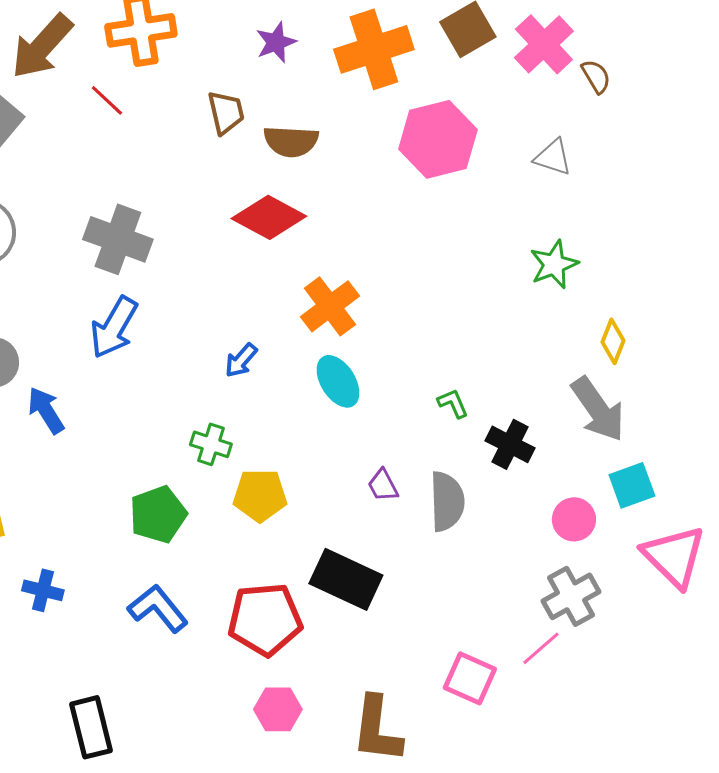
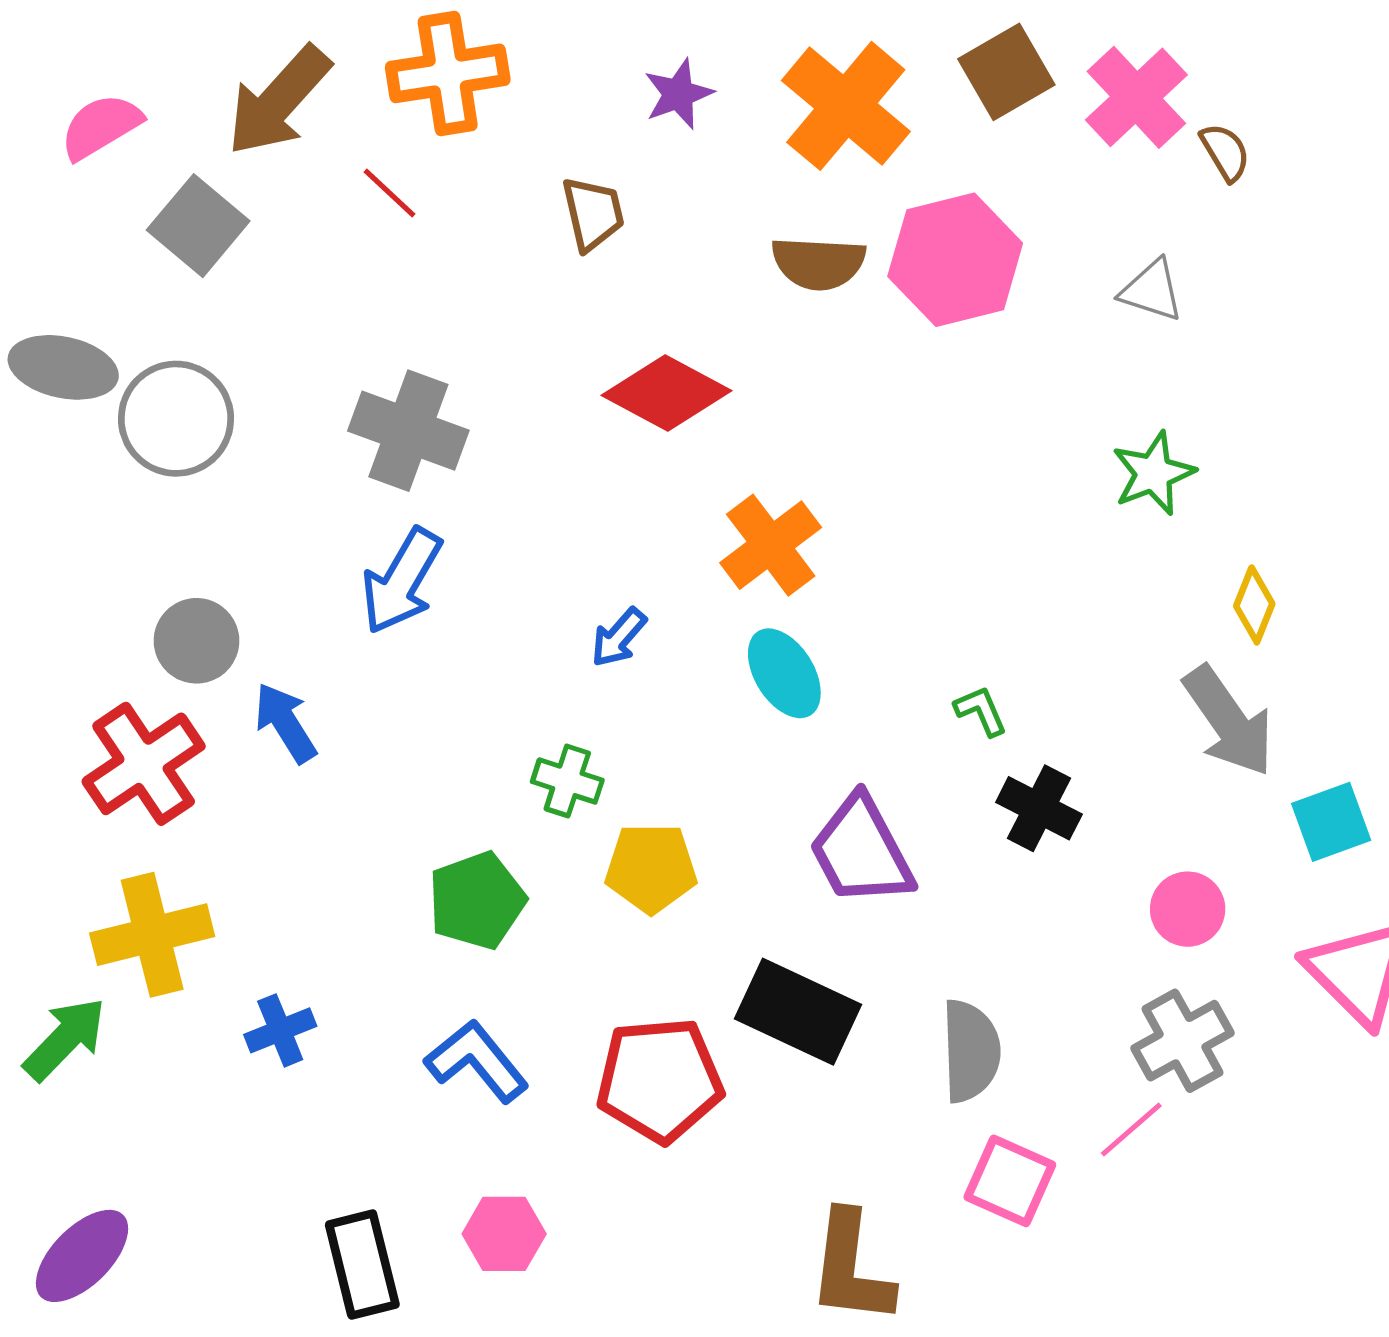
orange cross: (374, 49) -> (846, 106), turned -32
brown semicircle: (291, 141) -> (819, 263), moved
black cross: (510, 444) -> (1039, 808), moved
purple trapezoid: (383, 485) -> (861, 851), size x2.0
cyan square: (632, 485) -> (1331, 822), moved
gray semicircle: (447, 501) -> (971, 1051), moved
blue cross: (43, 590) -> (280, 1030), turned -36
pink hexagon: (278, 709) -> (504, 1234), moved

